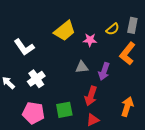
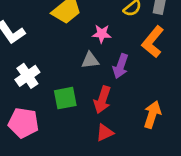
pink star: (90, 40) -> (102, 34), moved
green square: (64, 110) -> (65, 98), moved

